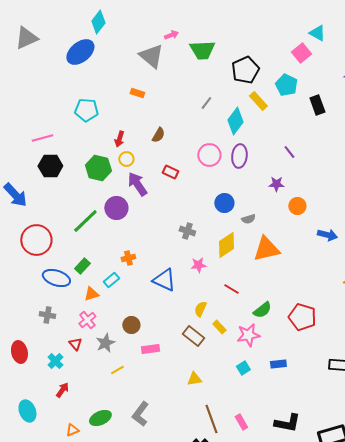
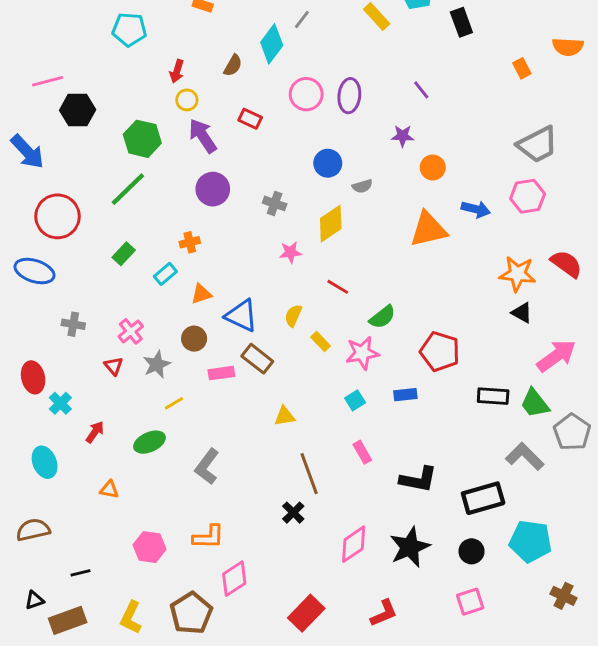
cyan diamond: (235, 121) -> (272, 44), moved
pink line: (42, 138) -> (47, 81), moved
green hexagon: (98, 168) -> (142, 139), moved
purple circle: (116, 208) -> (213, 189), moved
orange triangle: (266, 249) -> (428, 229), moved
blue ellipse: (56, 278) -> (34, 271), moved
blue triangle: (164, 280) -> (242, 316), moved
orange triangle: (91, 294) -> (201, 294), moved
red pentagon: (302, 317) -> (440, 352), moved
brown rectangle: (193, 336) -> (257, 359), moved
cyan cross: (55, 361) -> (60, 403), moved
green ellipse: (100, 418) -> (150, 442), moved
pink rectangle: (241, 422) -> (362, 452), moved
orange triangle: (72, 430) -> (109, 490), turned 32

